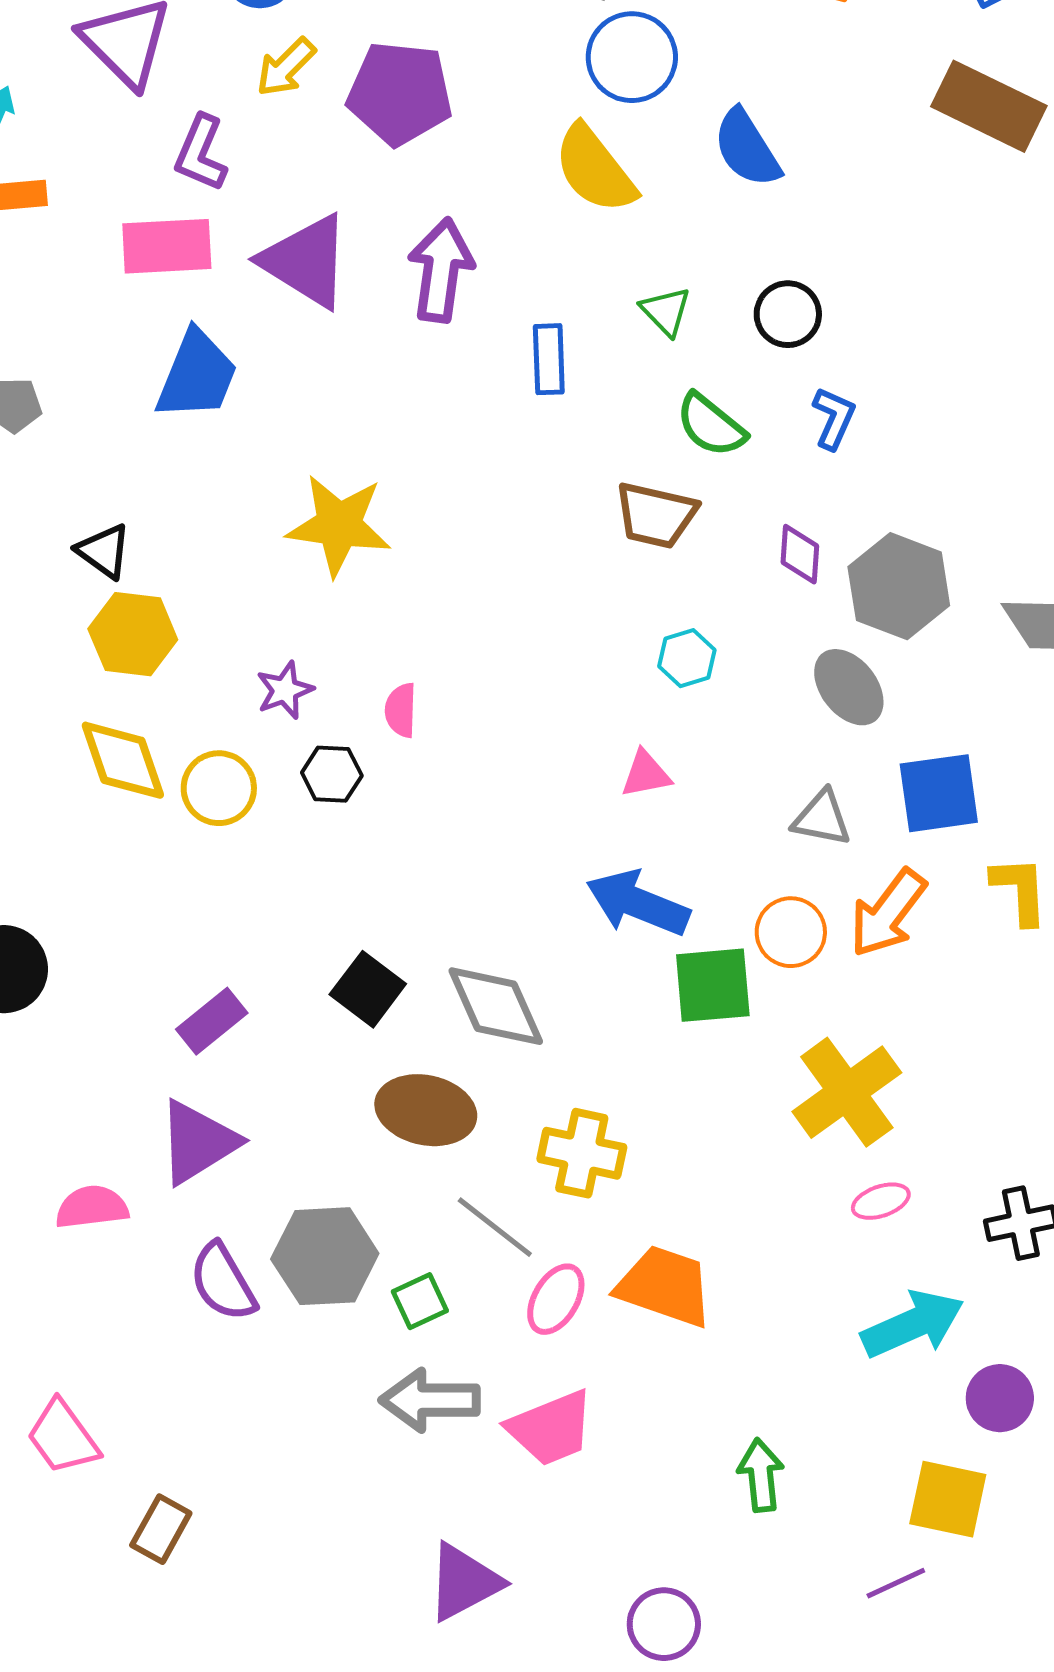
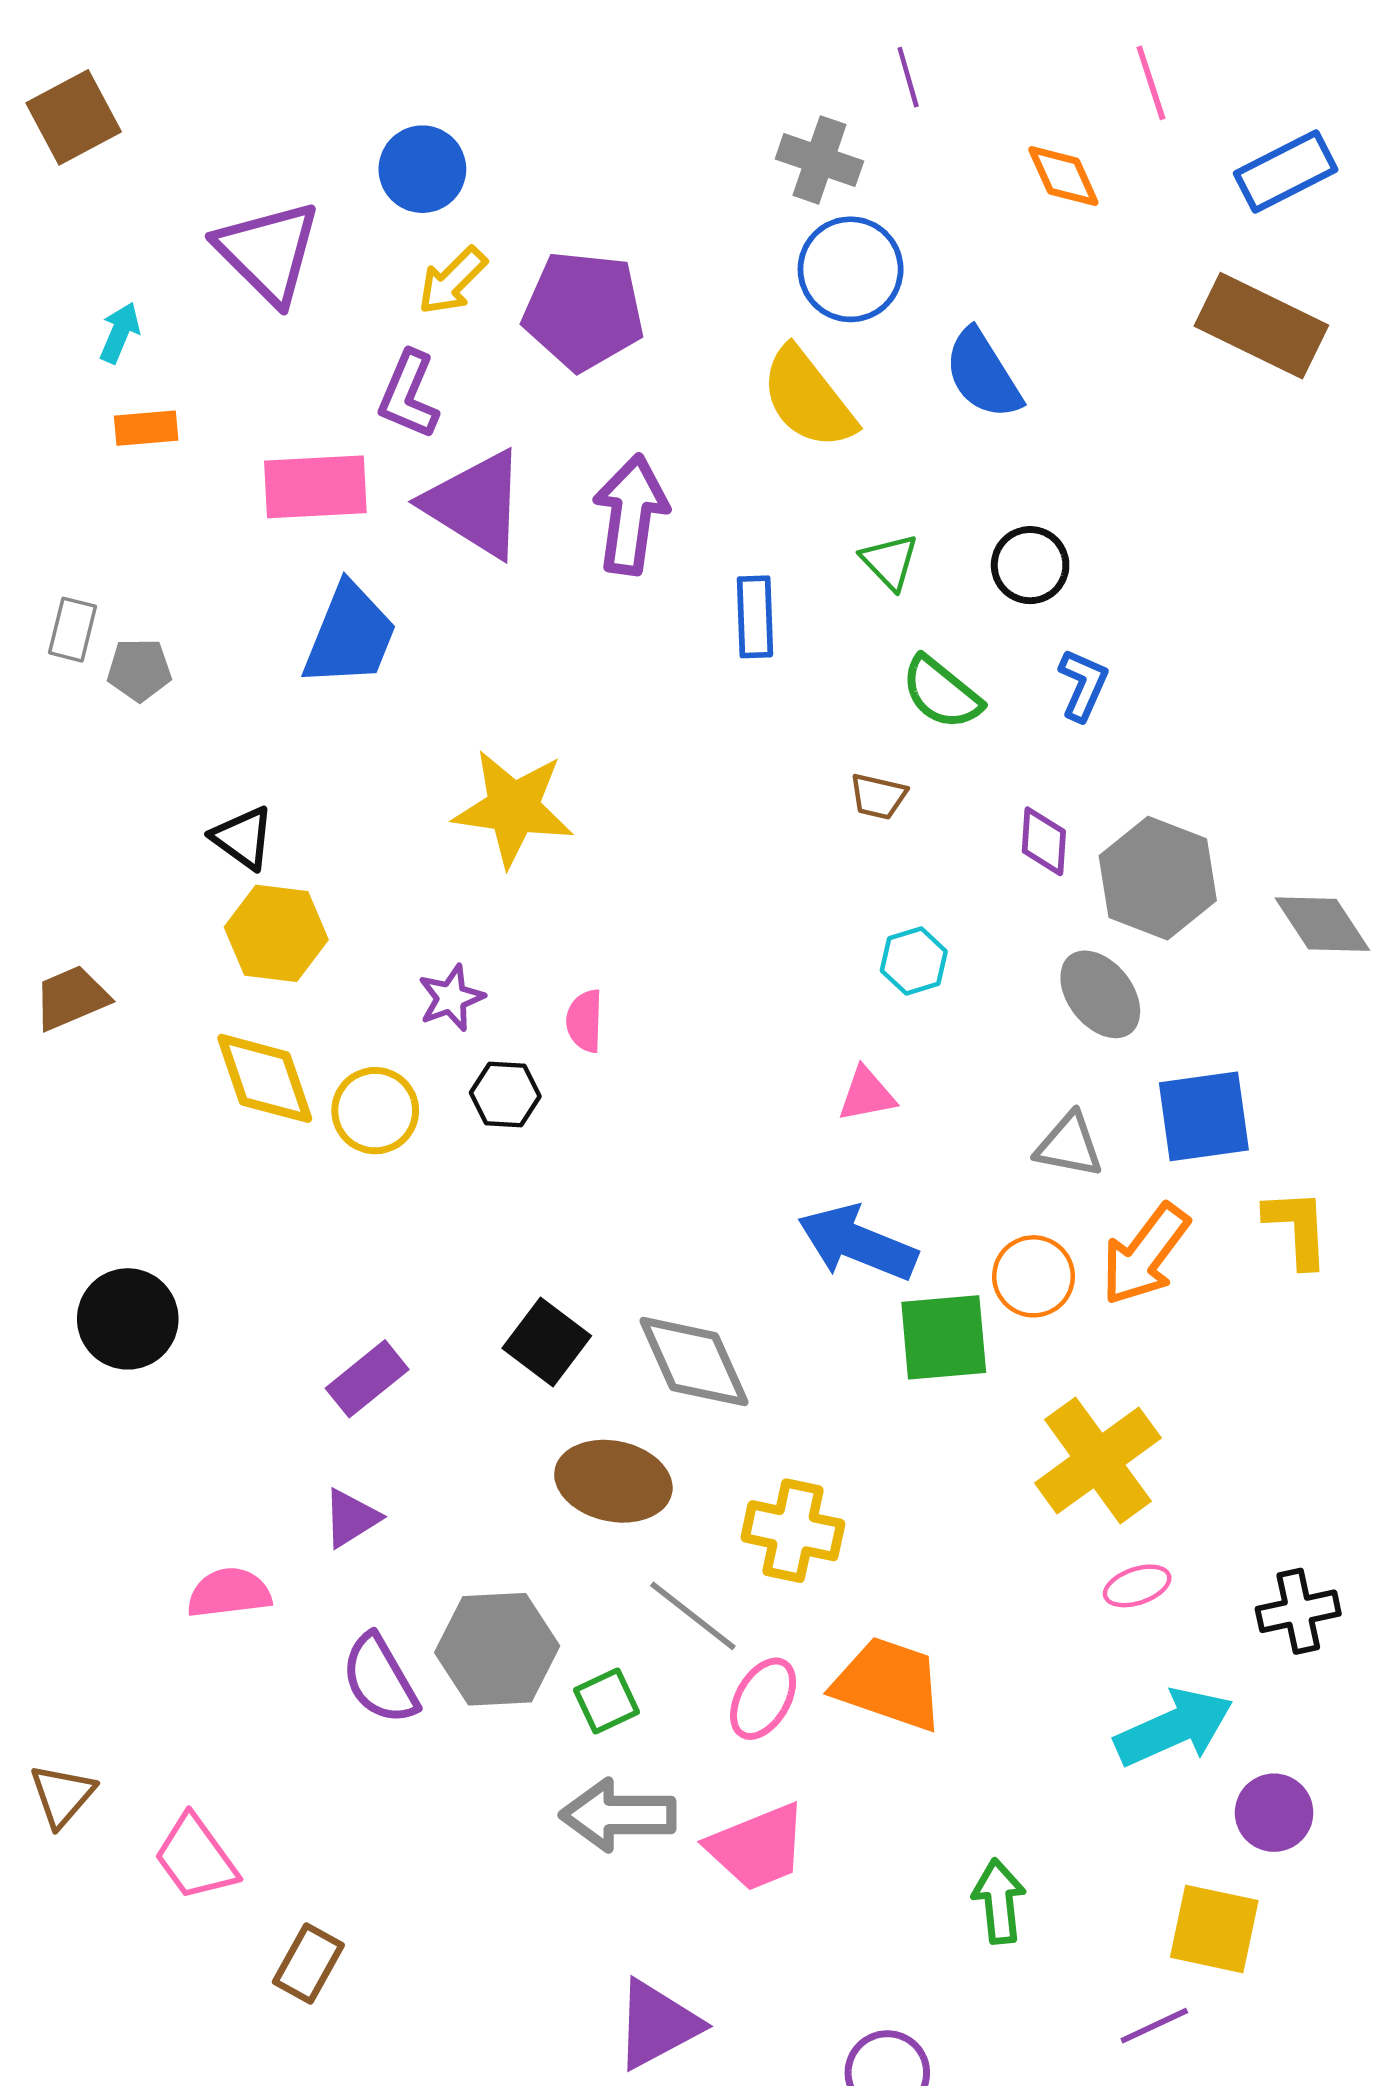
purple L-shape: (201, 153) -> (409, 395), moved
brown trapezoid: (656, 515) -> (878, 796), size x0.6
purple triangle: (198, 1142) -> (351, 1518), size x0.6

